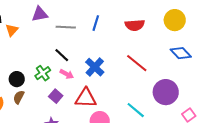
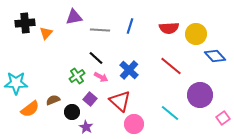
yellow circle: (175, 20) -> (196, 34), moved
black circle: (17, 79) -> (72, 112), moved
brown semicircle: (19, 97) -> (53, 100), turned 40
red triangle: (86, 98) -> (120, 101), turned 40

